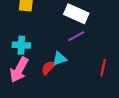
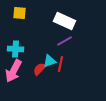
red line: (103, 68) -> (60, 64), moved

